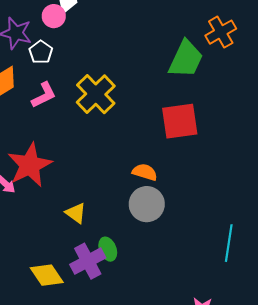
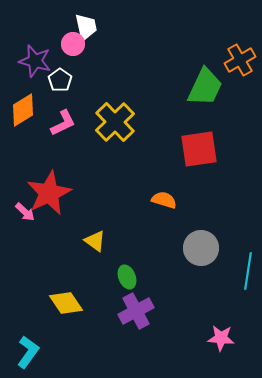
gray circle: (147, 204) -> (201, 248), moved
purple cross: (88, 261) -> (136, 311), moved

